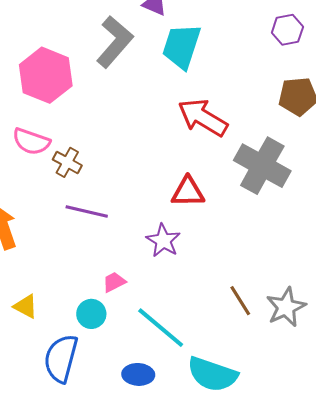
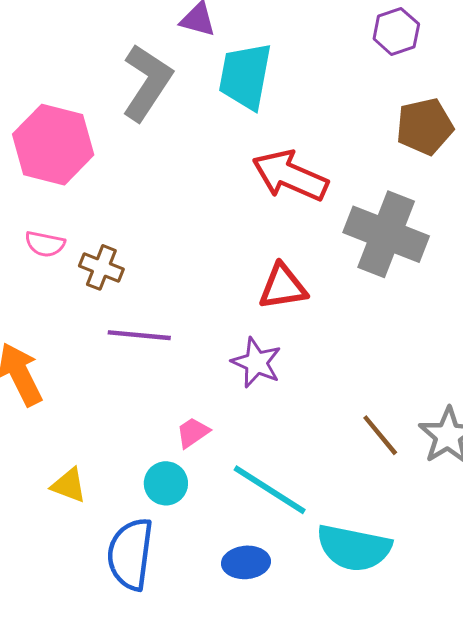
pink semicircle: (31, 142) -> (45, 244), size x0.7

